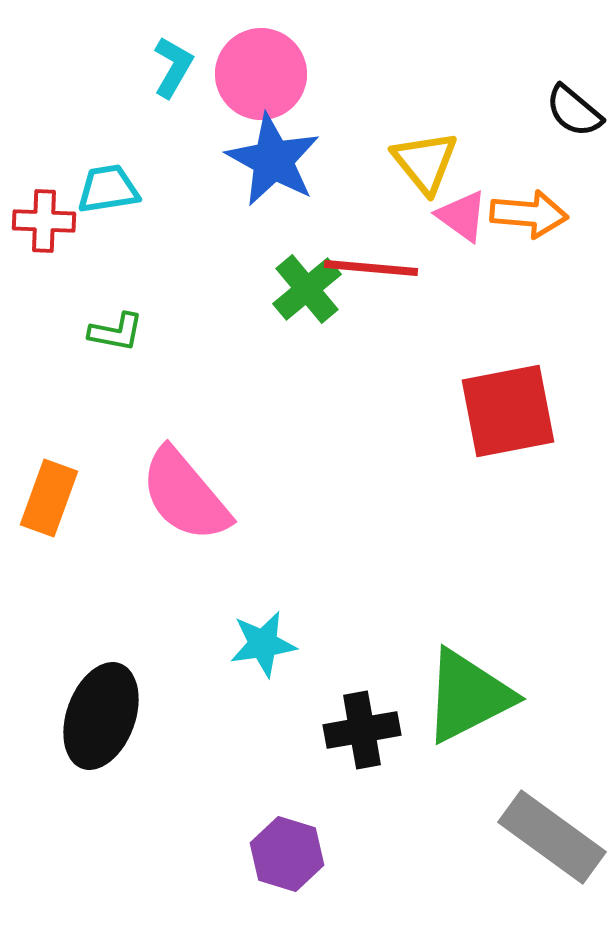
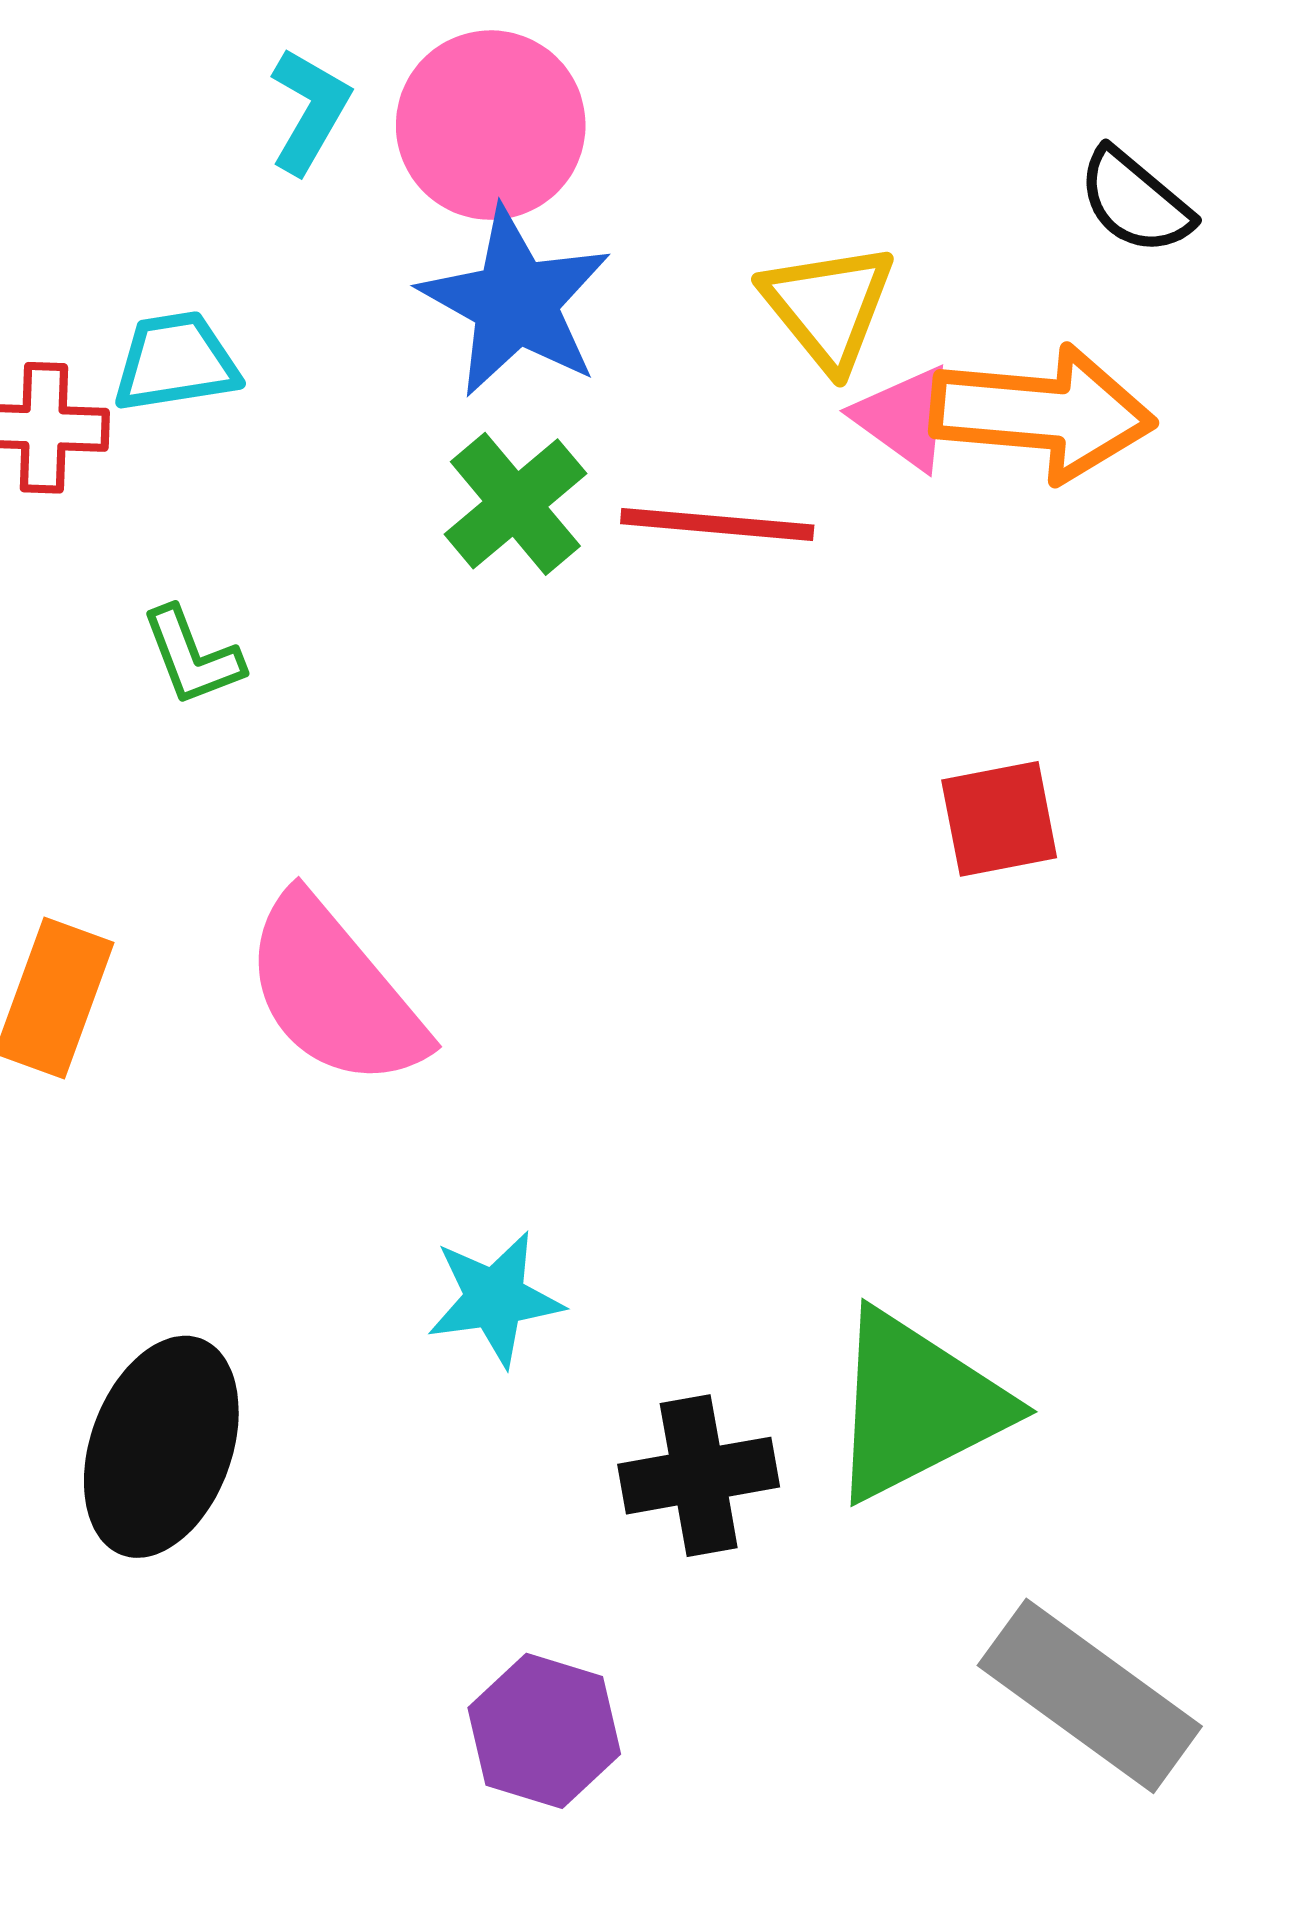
orange arrow: (529, 214) -> (1042, 413), size x1.4
green cross: (307, 289) -> (515, 504), moved
green L-shape: (116, 332) -> (192, 656), turned 58
red square: (508, 411) -> (999, 819), size x0.6

